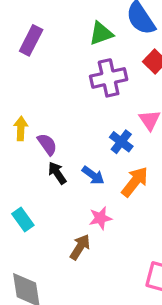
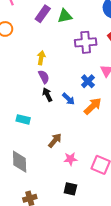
green triangle: (101, 34) -> (65, 16), moved
yellow arrow: (21, 128) -> (41, 58), moved
pink star: (100, 218) -> (70, 159), moved
cyan rectangle: (23, 220) -> (23, 119), turned -48

